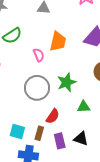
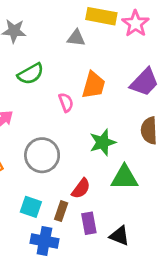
gray circle: (37, 88) -> (42, 155), moved
green triangle: (84, 107) -> (124, 178), size x1.5
black triangle: (81, 139) -> (119, 236), moved

